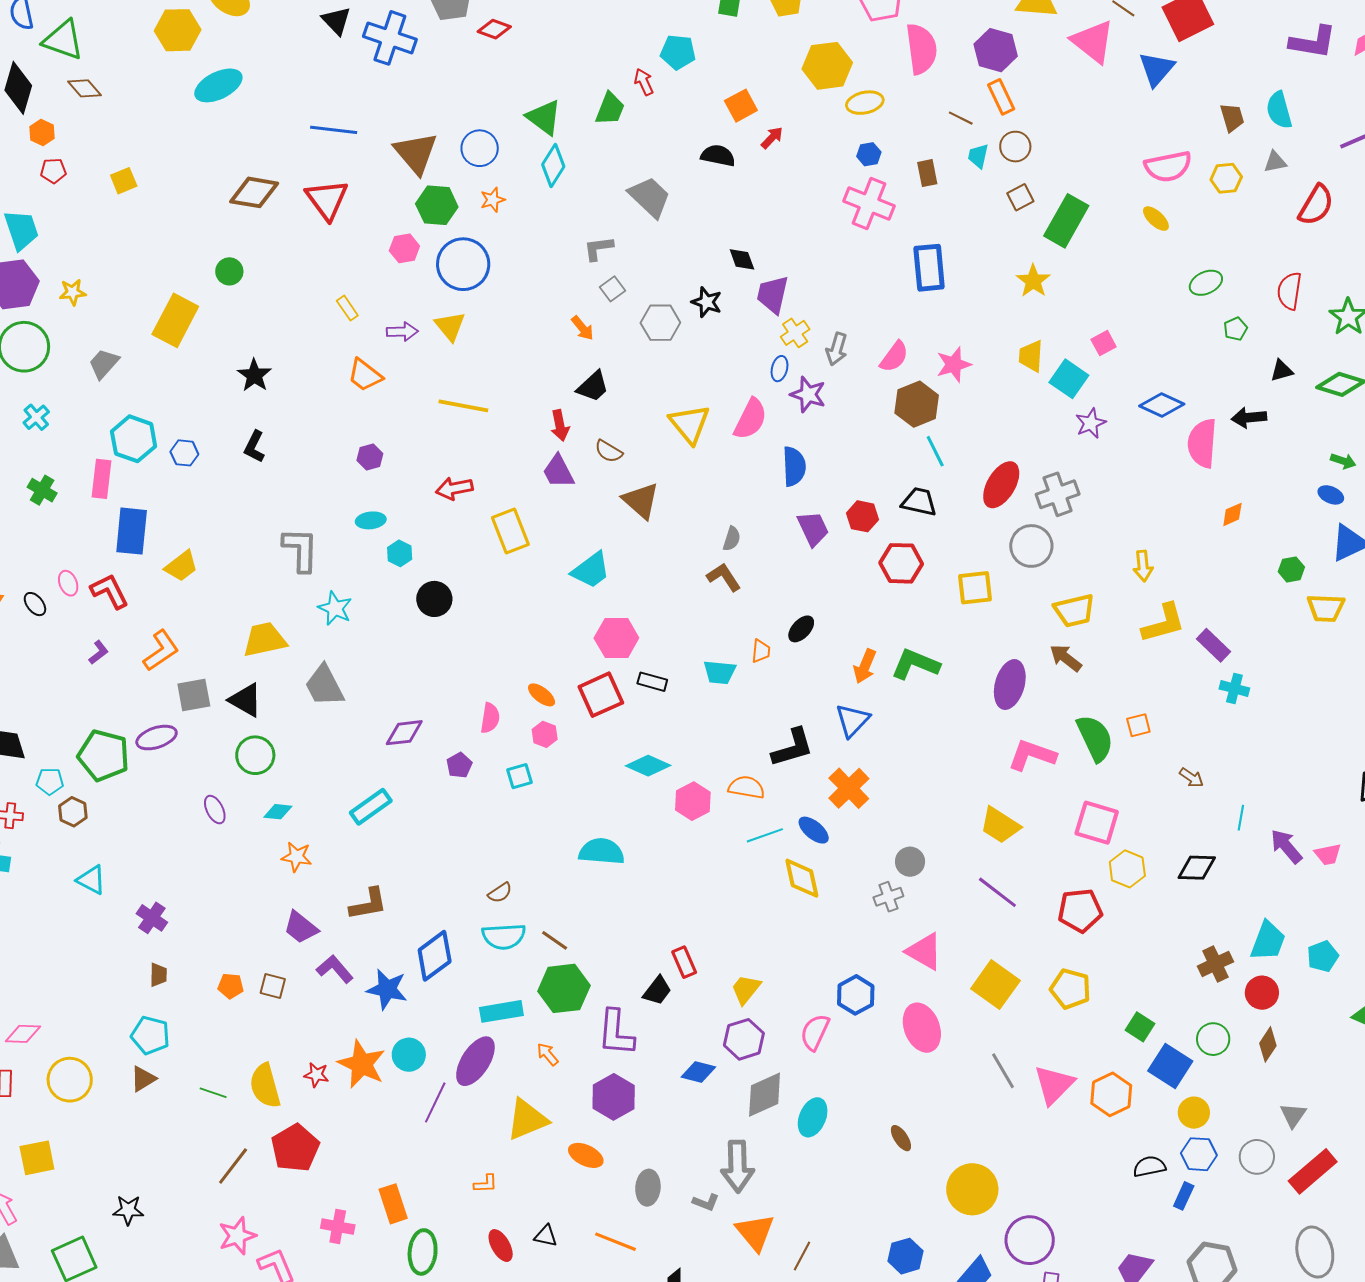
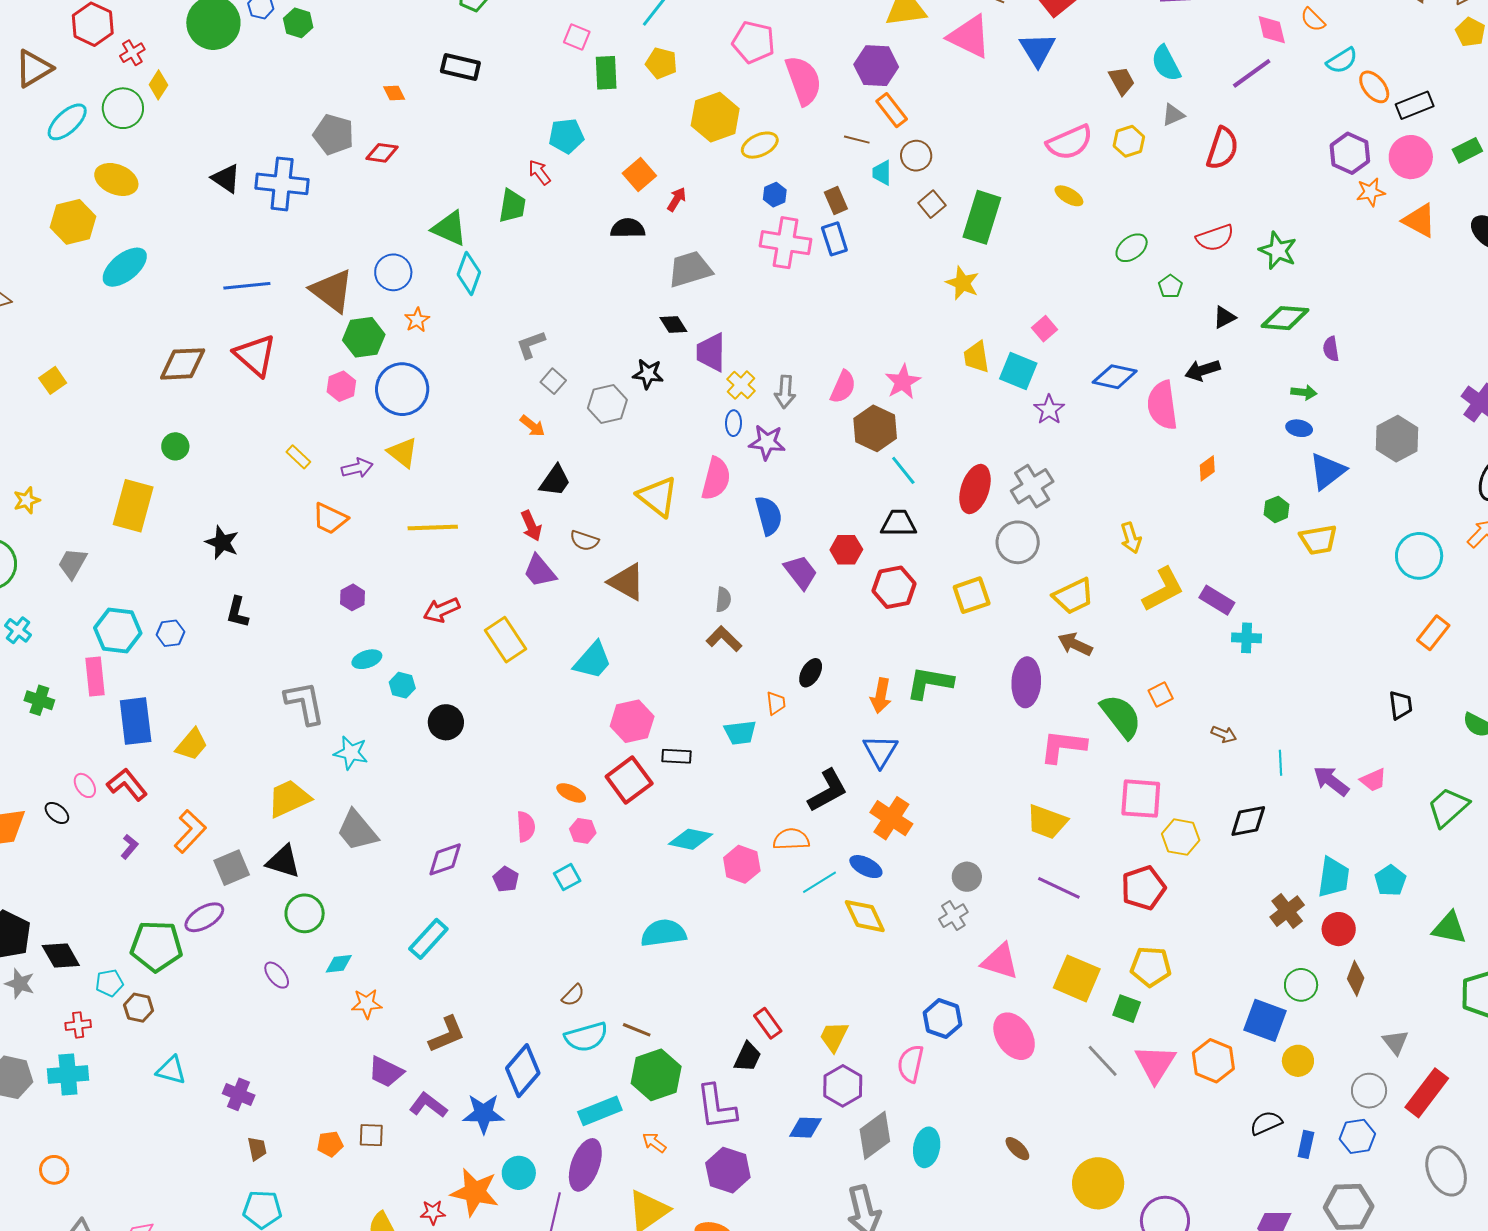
gray trapezoid: (650, 197) -> (690, 269), moved, turned -48
blue rectangle: (929, 268) -> (834, 239), moved, size x0.7
red semicircle: (1290, 291) -> (1215, 238), turned -105
green square: (1140, 1027) -> (1127, 1009), moved
blue hexagon: (1199, 1154) -> (1357, 1136), moved

